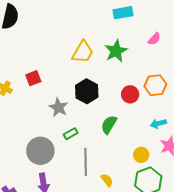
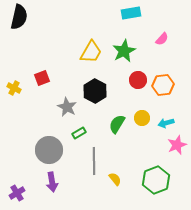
red circle: (130, 94) -> (138, 80), moved
yellow circle: (141, 155) -> (142, 118), moved

